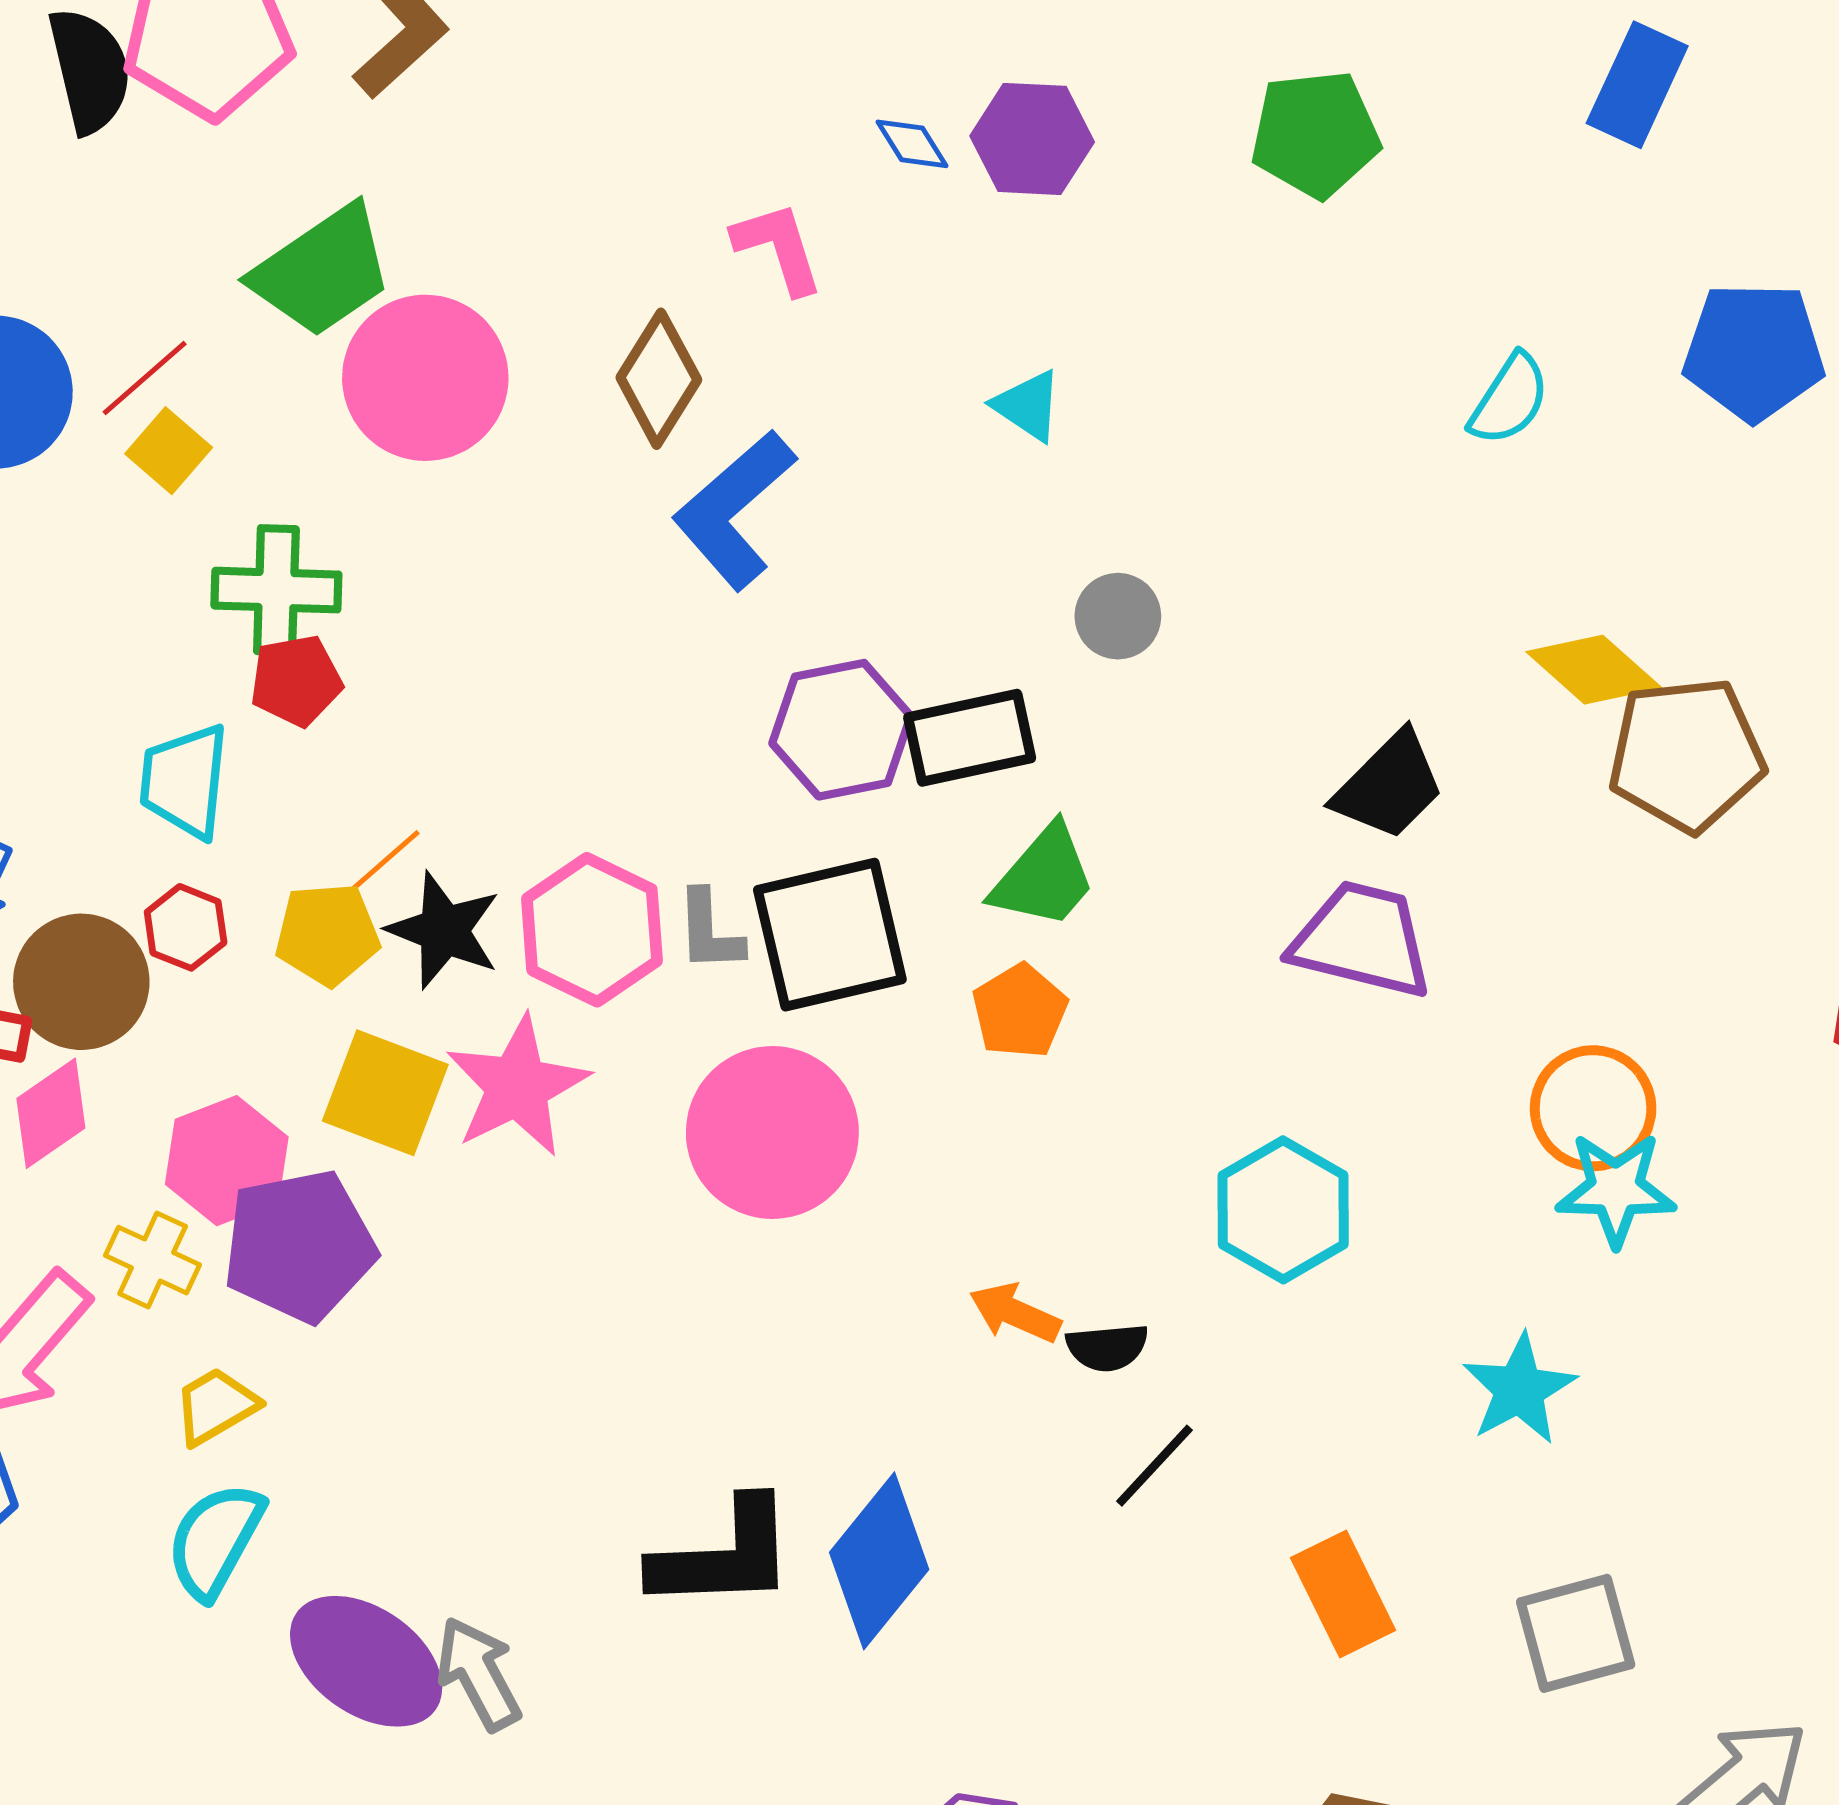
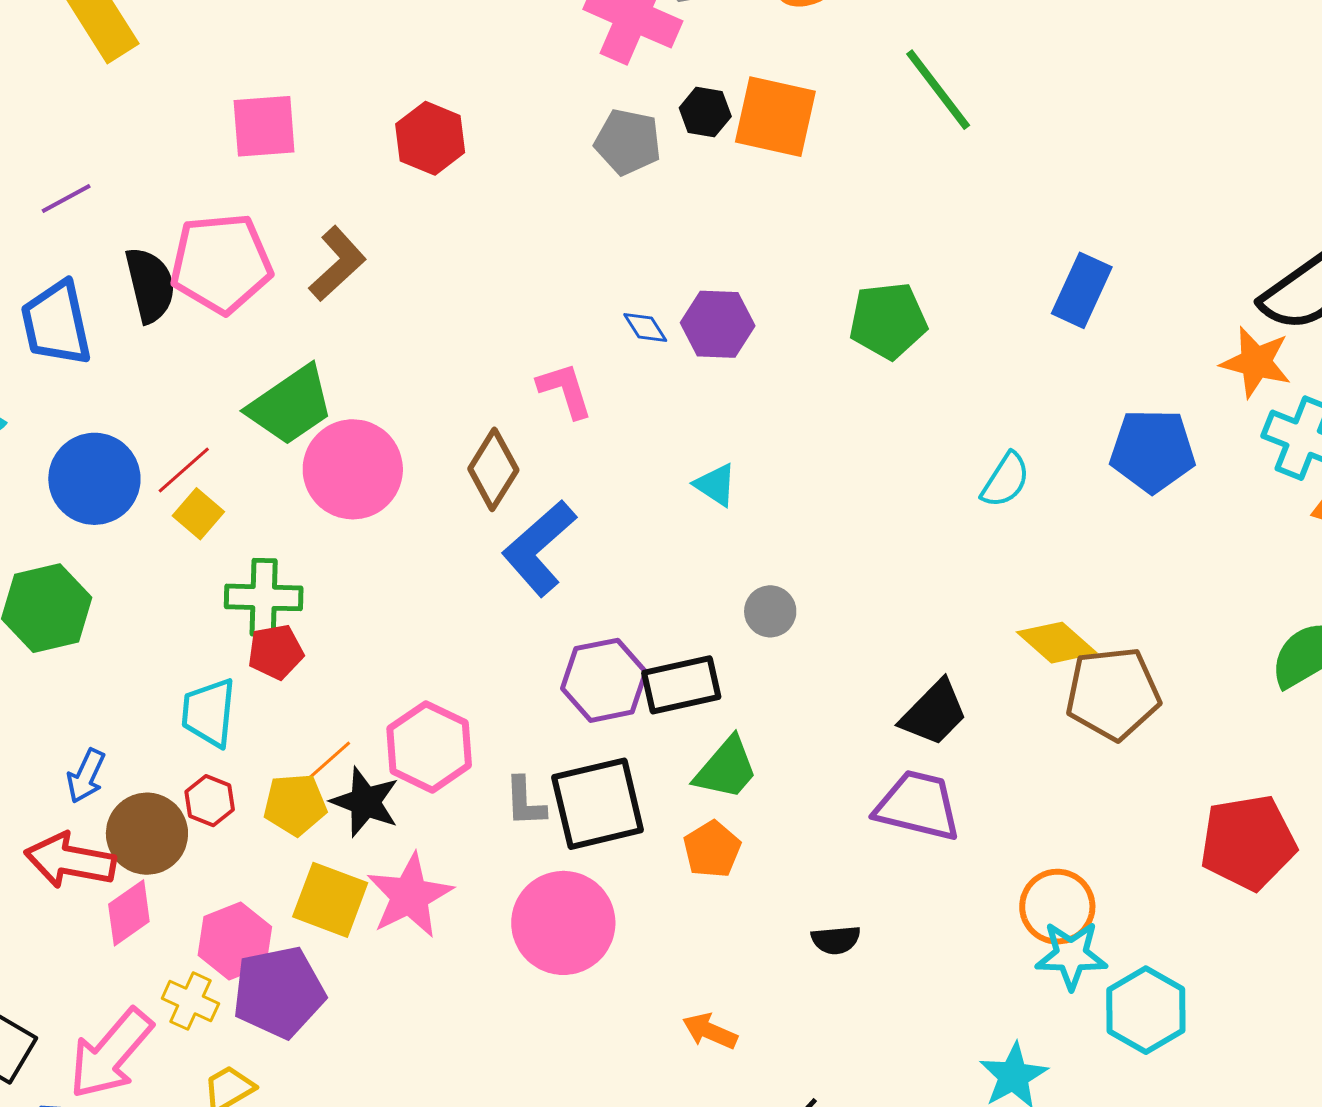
pink hexagon: (592, 930) -> (429, 747), moved
cyan hexagon: (1283, 1210) -> (1146, 1010), moved
black semicircle: (1107, 1347) -> (836, 940), moved

